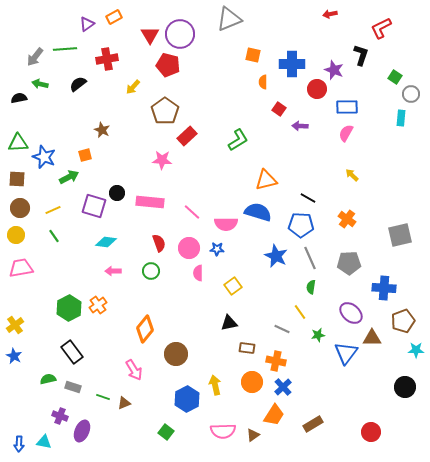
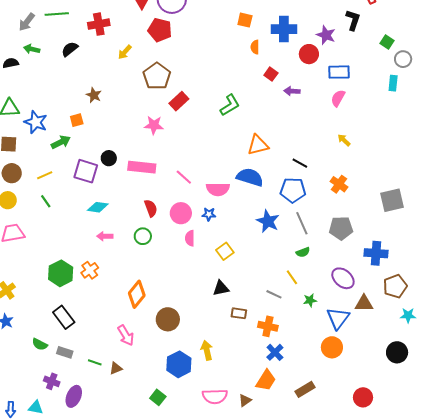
green semicircle: (311, 287) -> (303, 252), turned -120
green semicircle: (48, 379) -> (40, 344), turned -140
orange circle: (252, 382) -> (332, 347), moved

